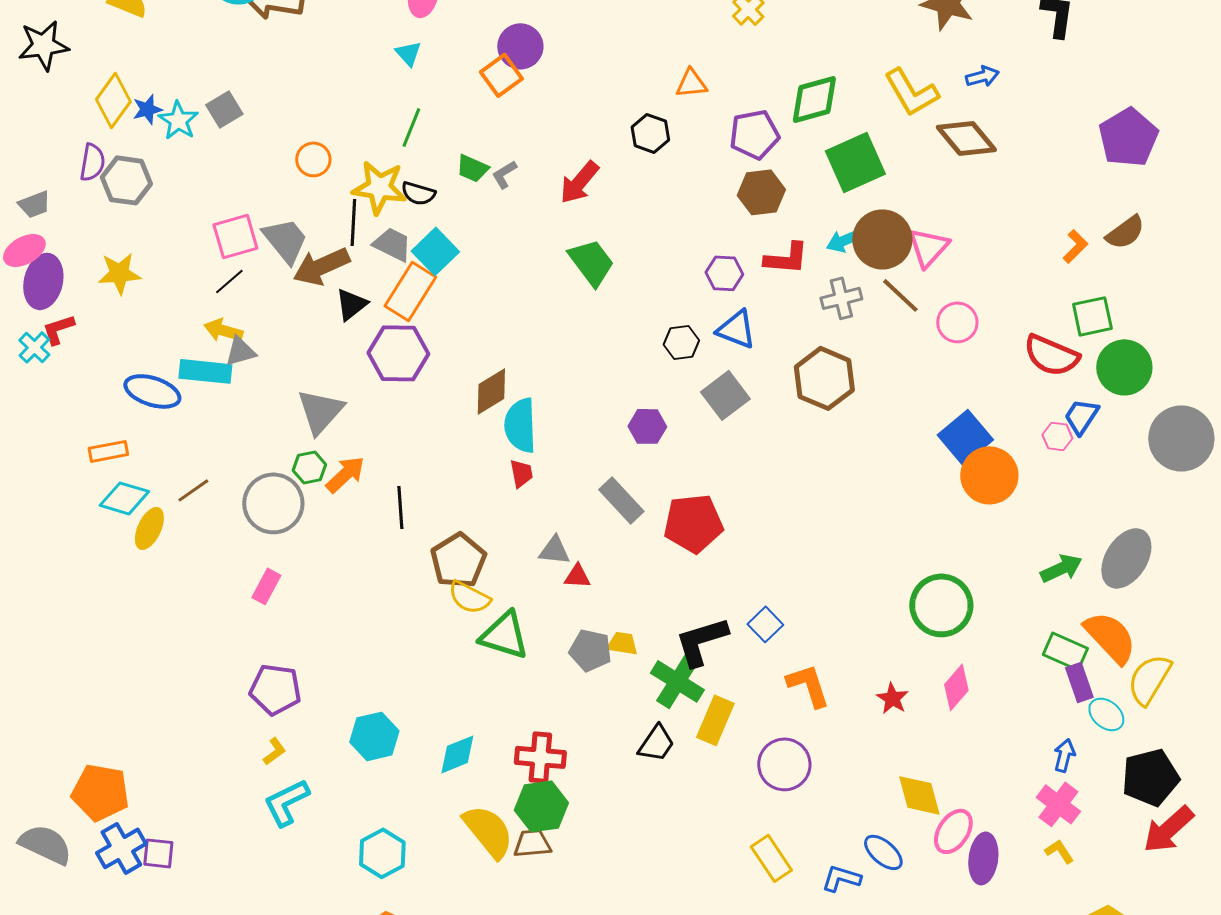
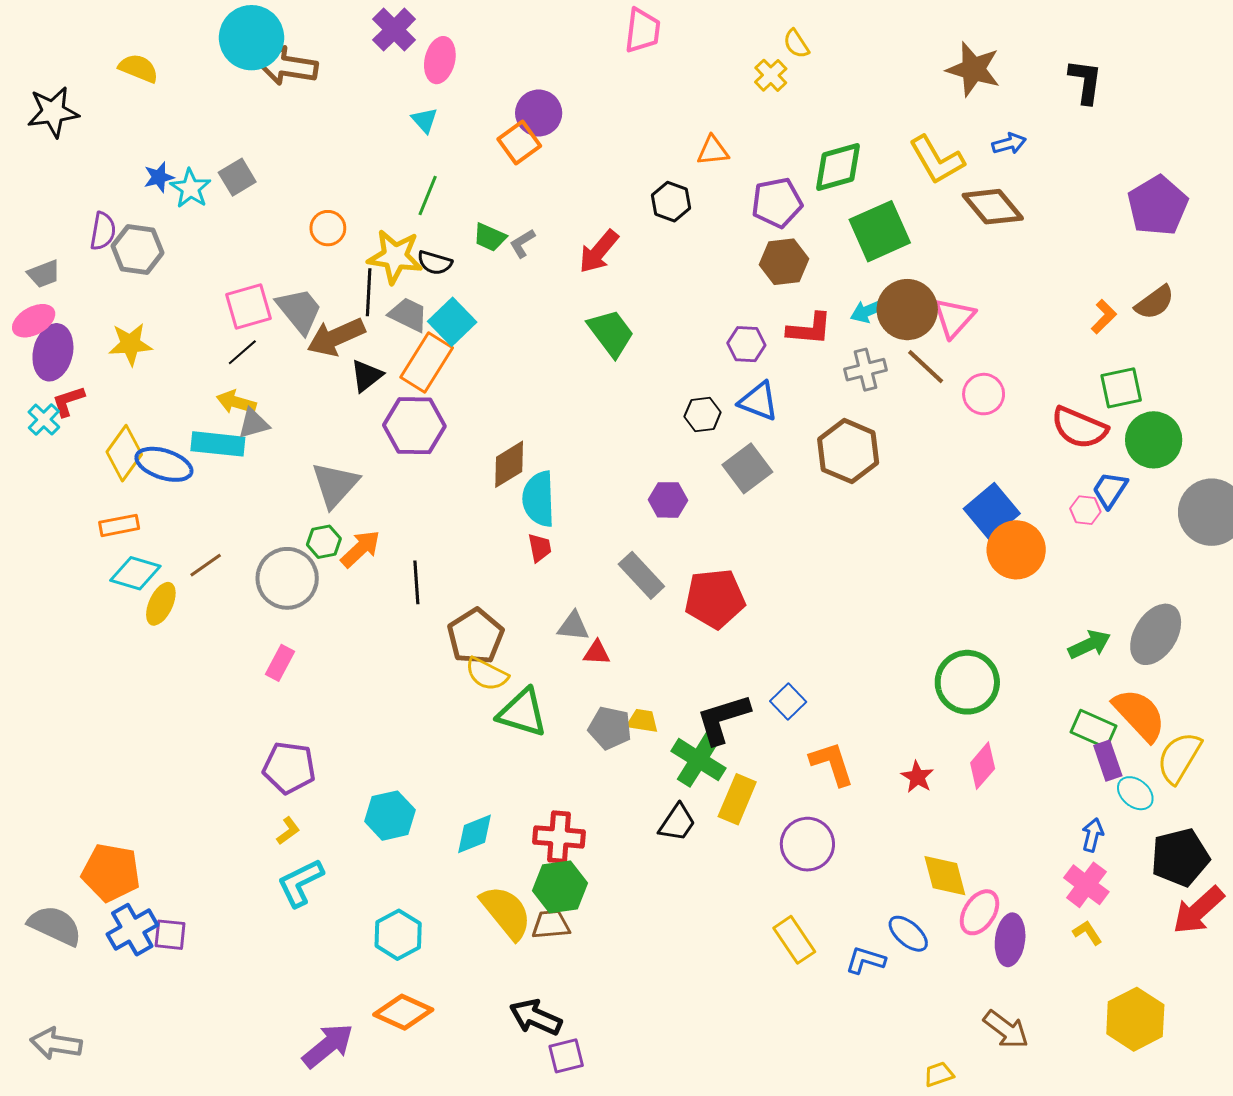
yellow diamond: (113, 100) -> (124, 453), moved

